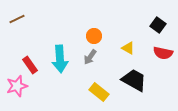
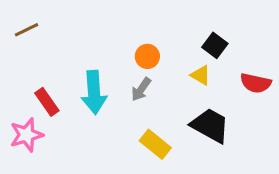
black square: (158, 25) -> (215, 45), moved

